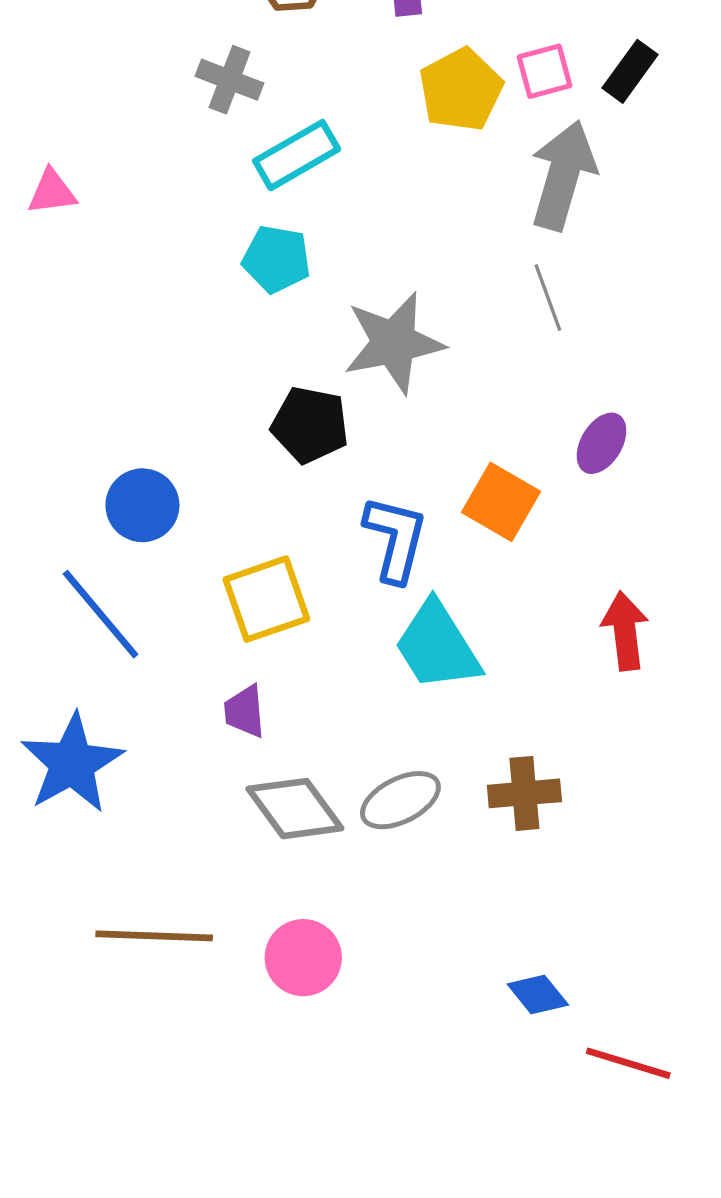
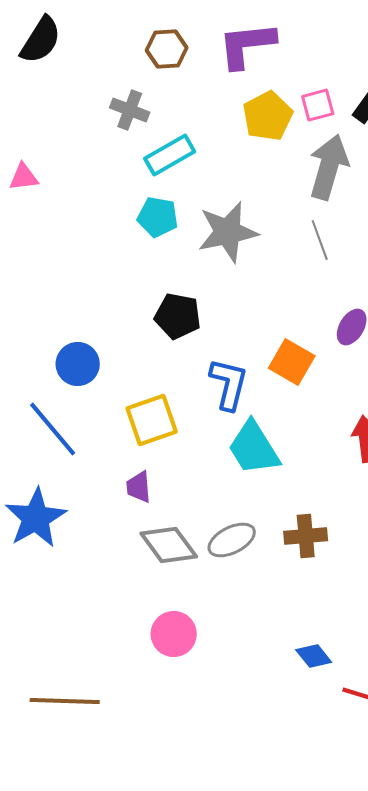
gray star: (394, 343) -> (228, 232), moved
brown line: (154, 936) -> (65, 701), moved

